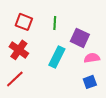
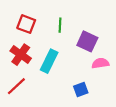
cyan rectangle: (57, 57) -> (49, 61), moved
blue square: (90, 82) -> (81, 89), moved

